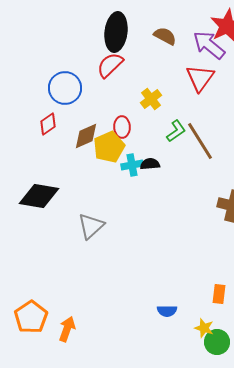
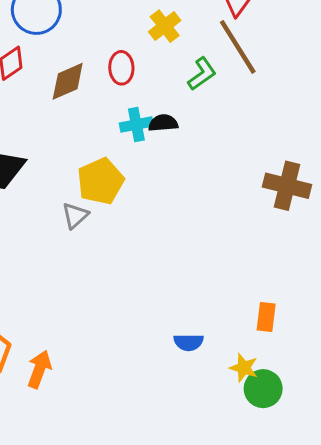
brown line: (200, 141) -> (238, 47), moved
yellow pentagon: (109, 147) -> (101, 181), moved
gray triangle: (91, 226) -> (75, 216), size x0.7

